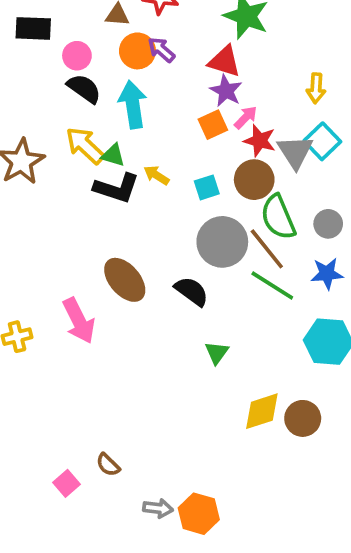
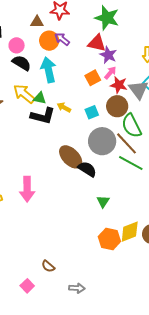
purple star: (226, 91) -> (108, 55), moved
brown ellipse: (125, 280) -> (71, 157), moved
pink arrow: (79, 321) -> (27, 189), turned 30
pink square: (67, 483) -> (27, 286), moved
orange hexagon: (199, 514) -> (109, 239), moved

